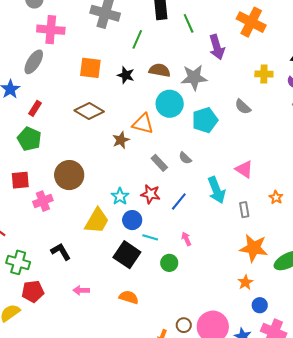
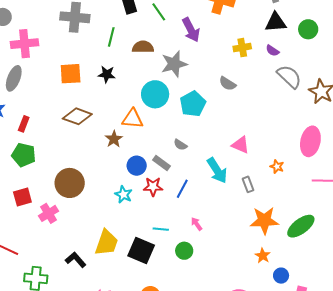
brown semicircle: (160, 70) -> (143, 47), moved
gray rectangle: (159, 163) -> (161, 163), moved
blue circle: (132, 220) -> (137, 166), moved
yellow trapezoid: (97, 221) -> (107, 243), moved

